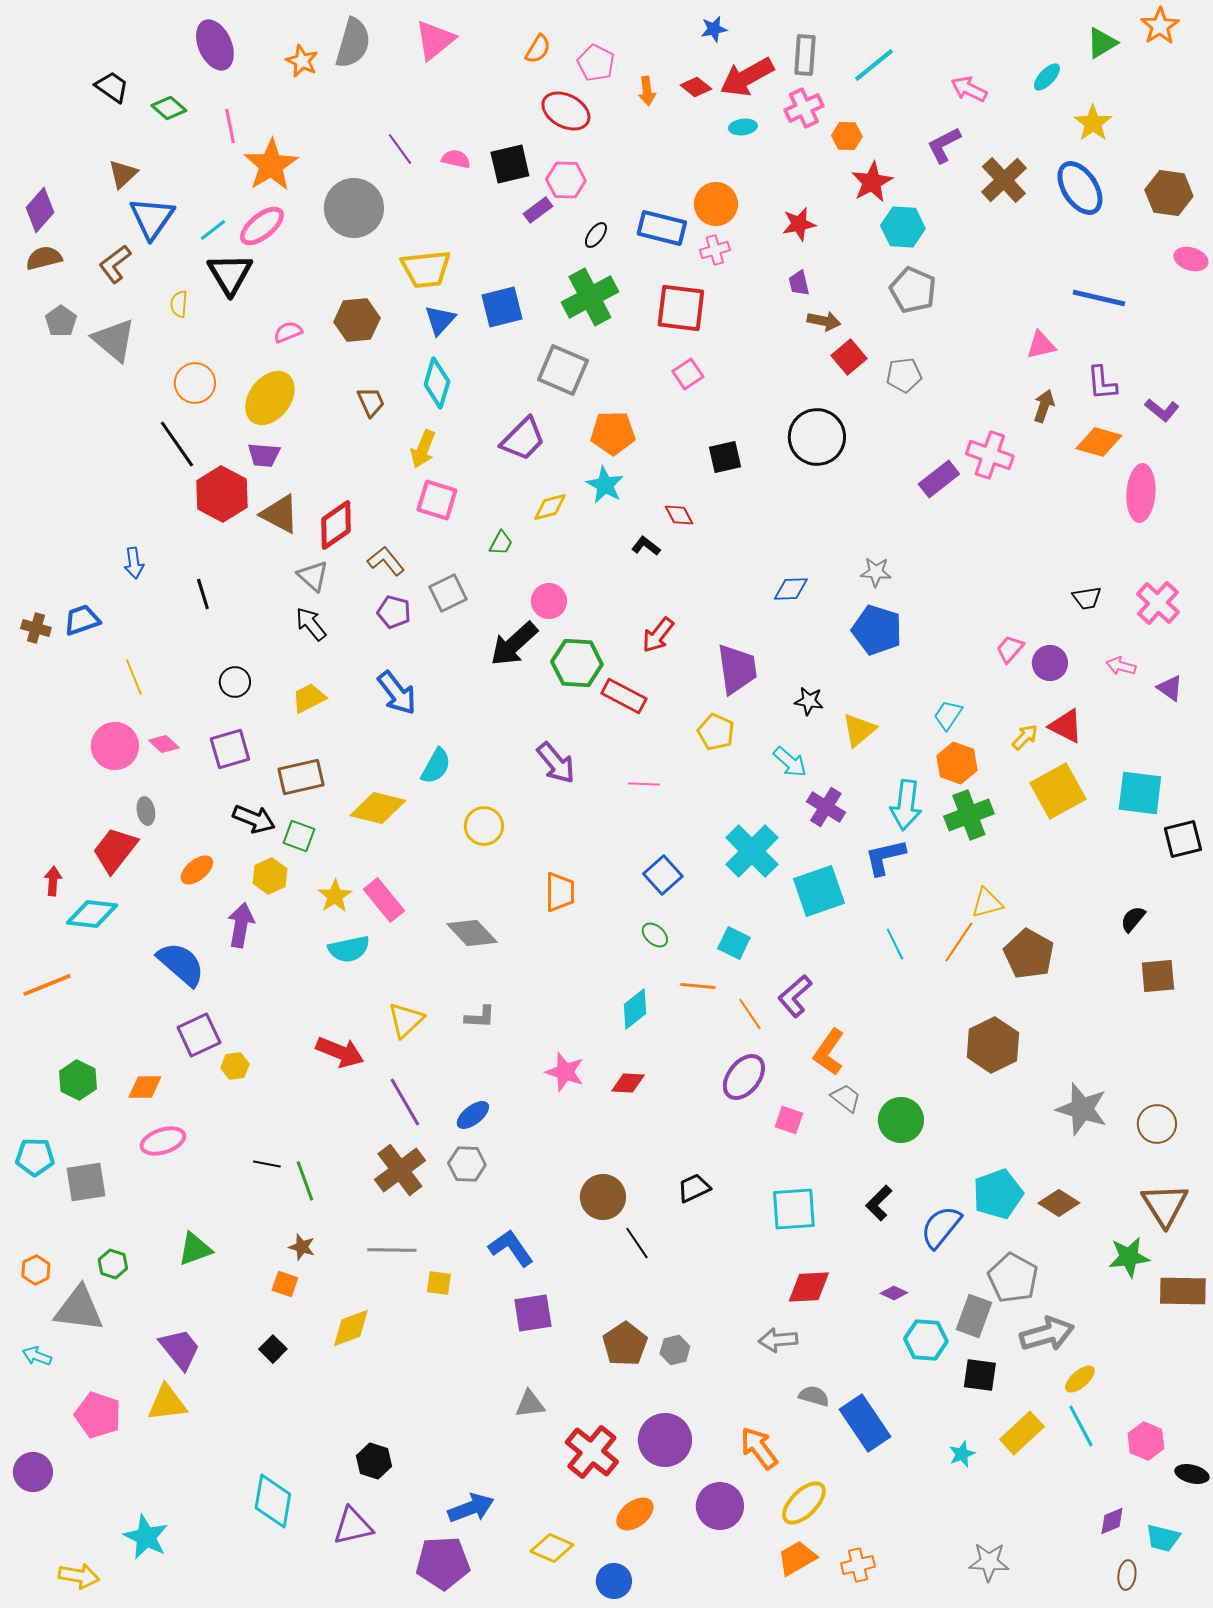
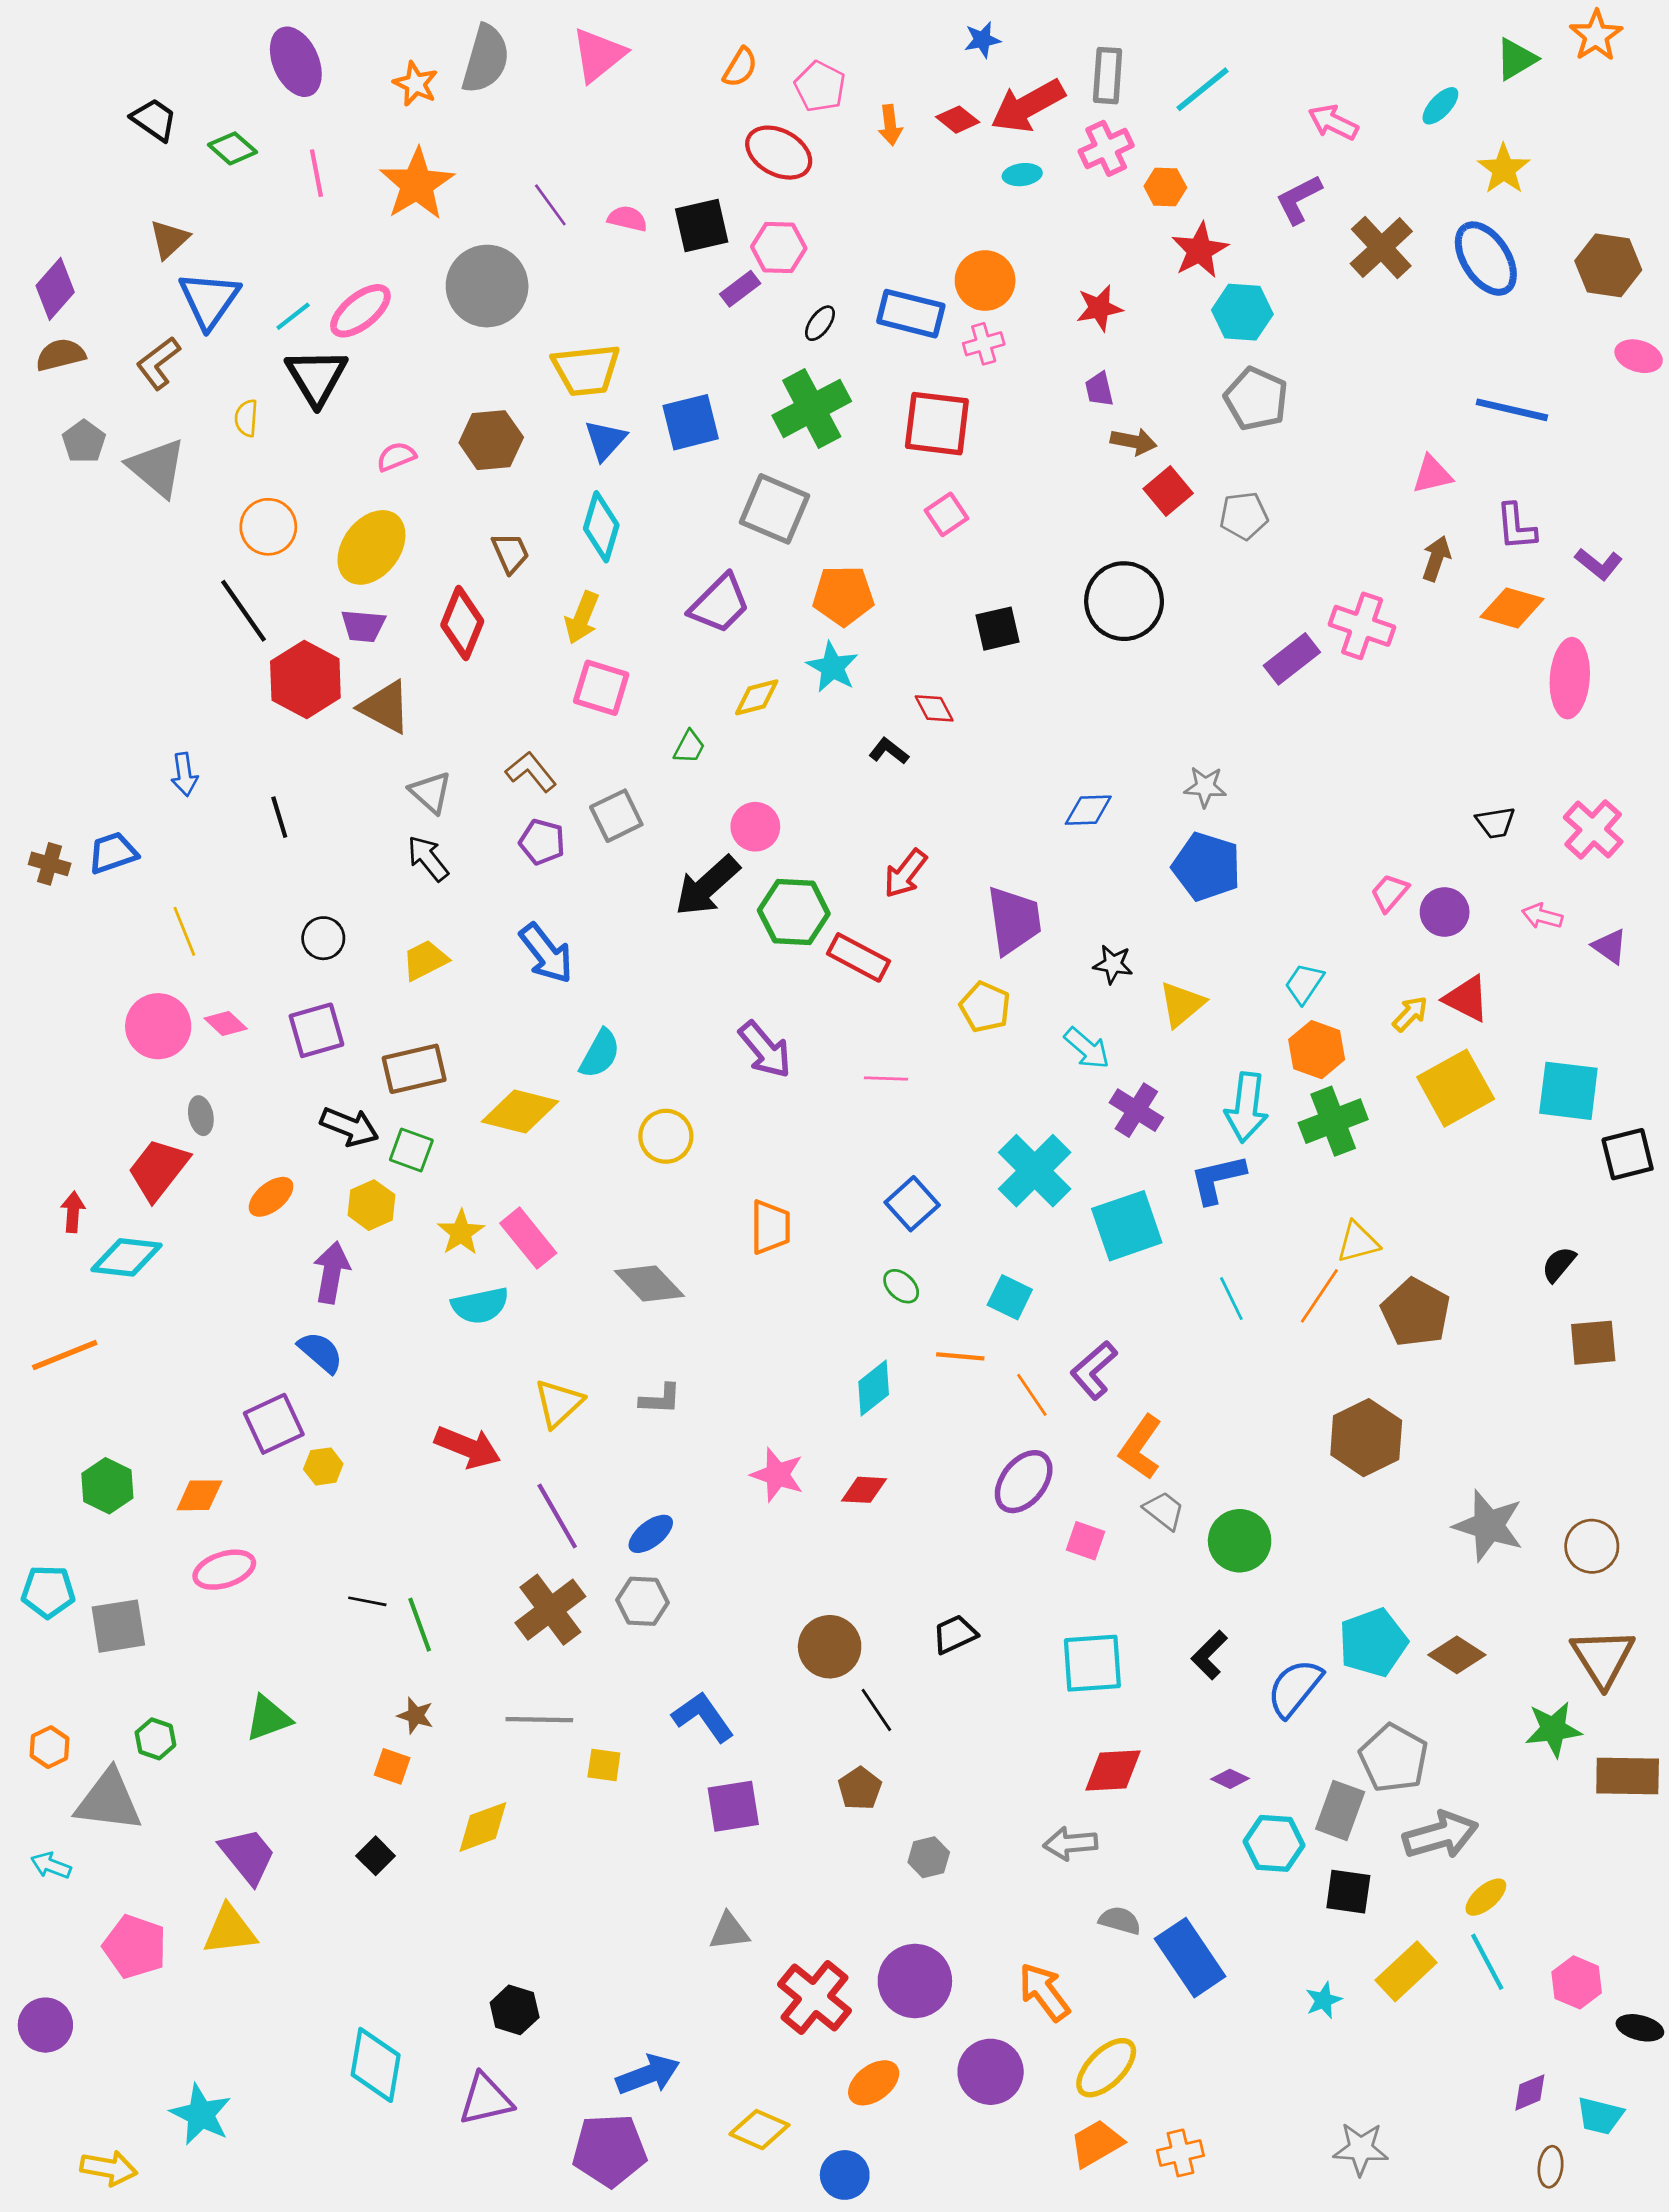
orange star: (271, 165) -> (417, 184), moved
red diamond: (336, 525) -> (462, 623), moved, turned -33
blue semicircle: (181, 964) -> (321, 1352), moved, size x0.7
brown pentagon: (625, 1344) -> (860, 1788), moved, size x0.7

